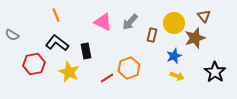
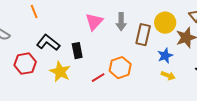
orange line: (56, 15) -> (34, 12), moved
pink triangle: (103, 22) -> (94, 22), turned 48
gray arrow: (130, 22) -> (121, 22), turned -42
brown rectangle: (152, 35) -> (143, 35), size x1.5

